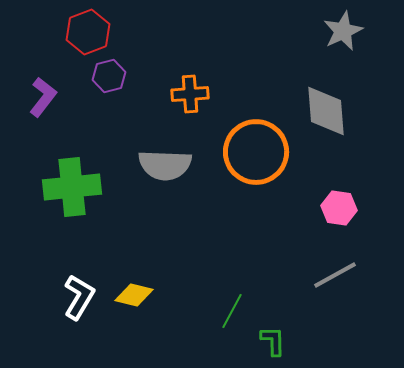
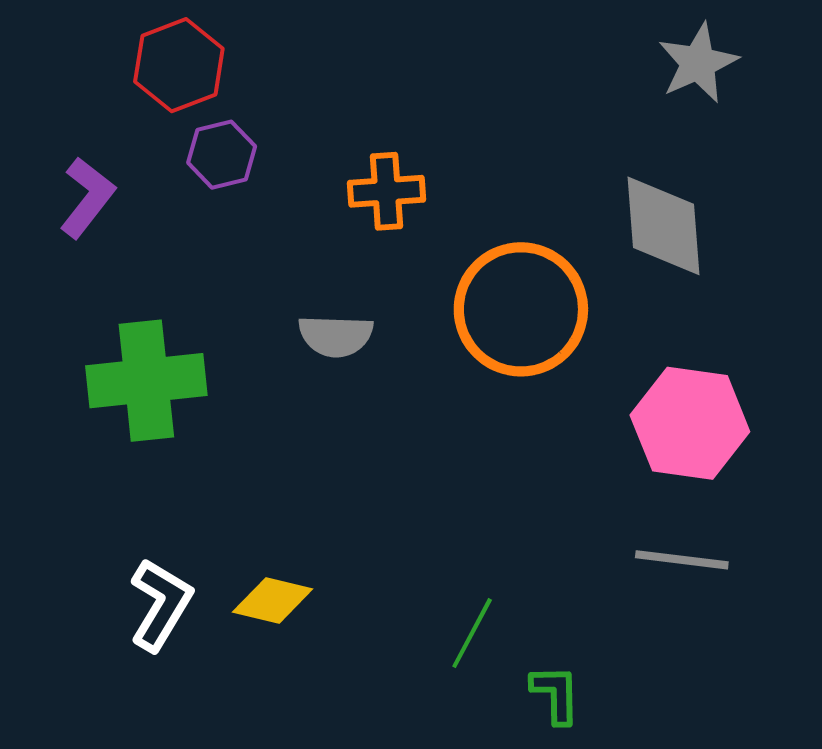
gray semicircle: (165, 165) -> (336, 336), size x0.7
pink hexagon: (339, 208) -> (690, 423), size x1.6
gray line: (335, 275) -> (682, 560), turned 36

